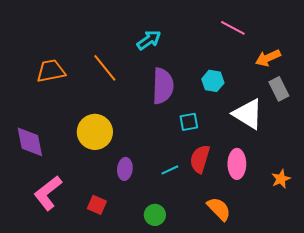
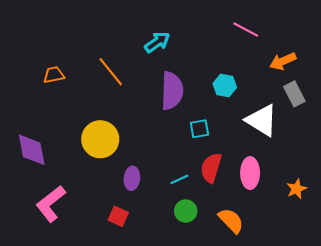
orange trapezoid: (51, 71) -> (54, 75), size x0.7
red square: (97, 205) -> (118, 216), moved
green circle: (155, 215) -> (186, 211), moved

